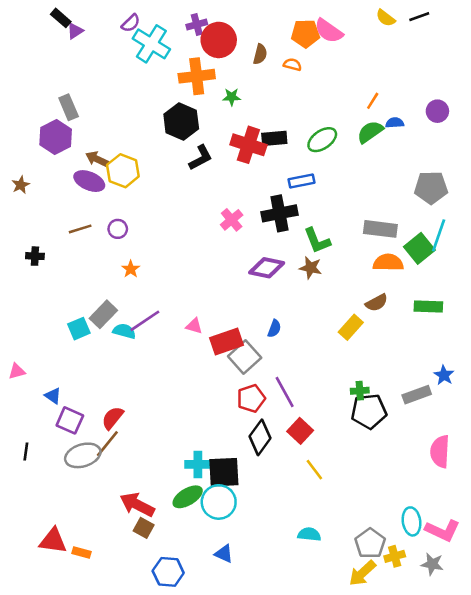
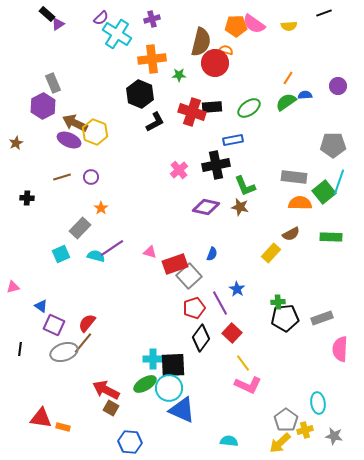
yellow semicircle: (386, 18) -> (289, 26), moved, turned -42
red circle: (219, 40) -> (215, 63), moved
brown semicircle: (260, 54) -> (201, 42), size x1.8
brown arrow: (97, 159) -> (75, 123), size x1.4
gray rectangle: (103, 314) -> (80, 228), moved
blue star: (444, 375) -> (237, 289), moved
gray rectangle: (417, 395) -> (322, 318), moved
pink L-shape: (443, 530) -> (248, 385), moved
cyan semicircle: (309, 534) -> (229, 441), moved
blue triangle: (224, 554) -> (182, 410), moved, size x1.8

